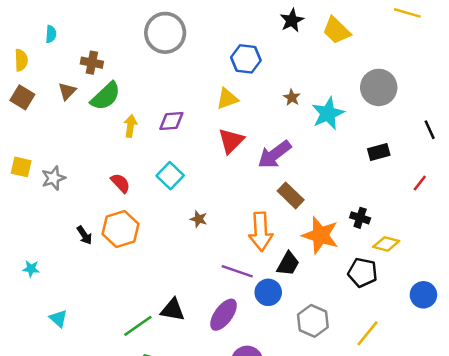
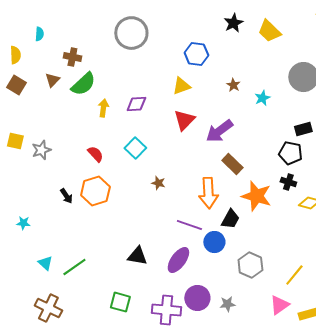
cyan star: (328, 114) -> (262, 98), size x0.6
black pentagon: (363, 272) -> (290, 153), moved
green line: (138, 326) -> (74, 267), moved

